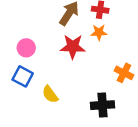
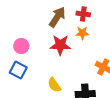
yellow semicircle: (50, 94) -> (54, 85), moved

